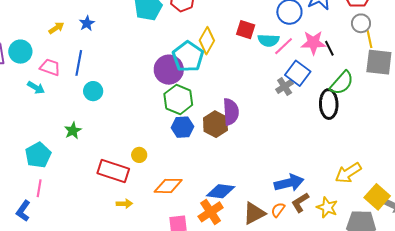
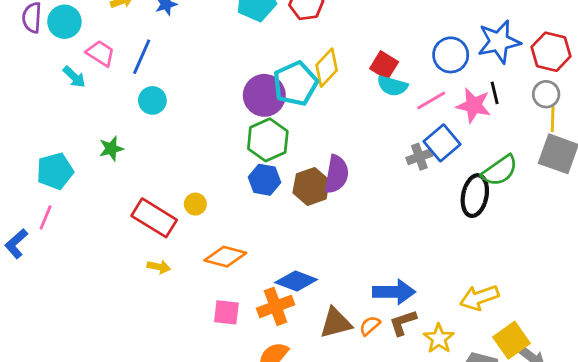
cyan semicircle: (269, 40) -> (392, 86), moved
black line: (329, 48) -> (495, 93), moved

